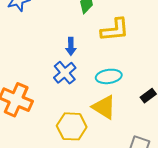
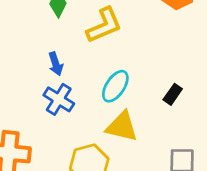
cyan ellipse: (109, 76) -> (115, 86), turned -30

